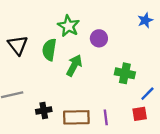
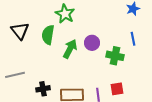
purple circle: (99, 38) -> (92, 43), moved
blue line: (147, 94) -> (133, 39), moved, turned -56
red square: (140, 114) -> (117, 89), moved

